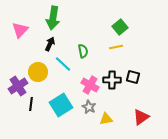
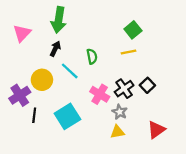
black square: (133, 77) -> (147, 85), turned 32
black cross: (112, 80) -> (124, 89), turned -36
gray star: (89, 107) -> (120, 112), moved

